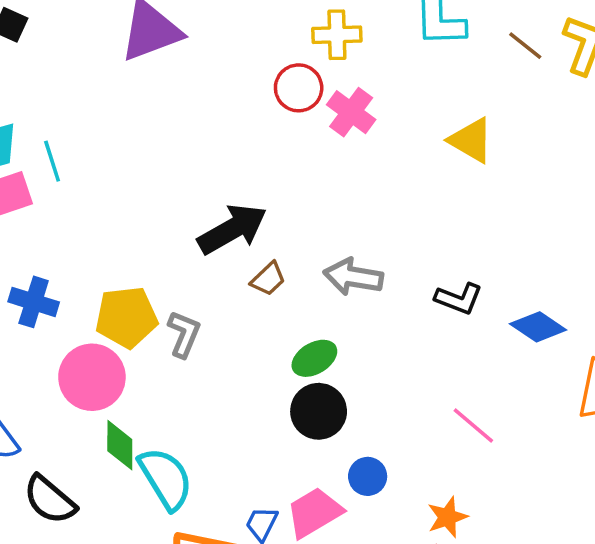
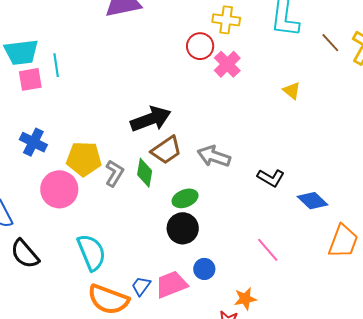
yellow triangle: (471, 140) -> (292, 91), size x0.7
brown trapezoid: (268, 279) -> (166, 150), size x1.5
green diamond: (120, 445) -> (145, 173), moved

